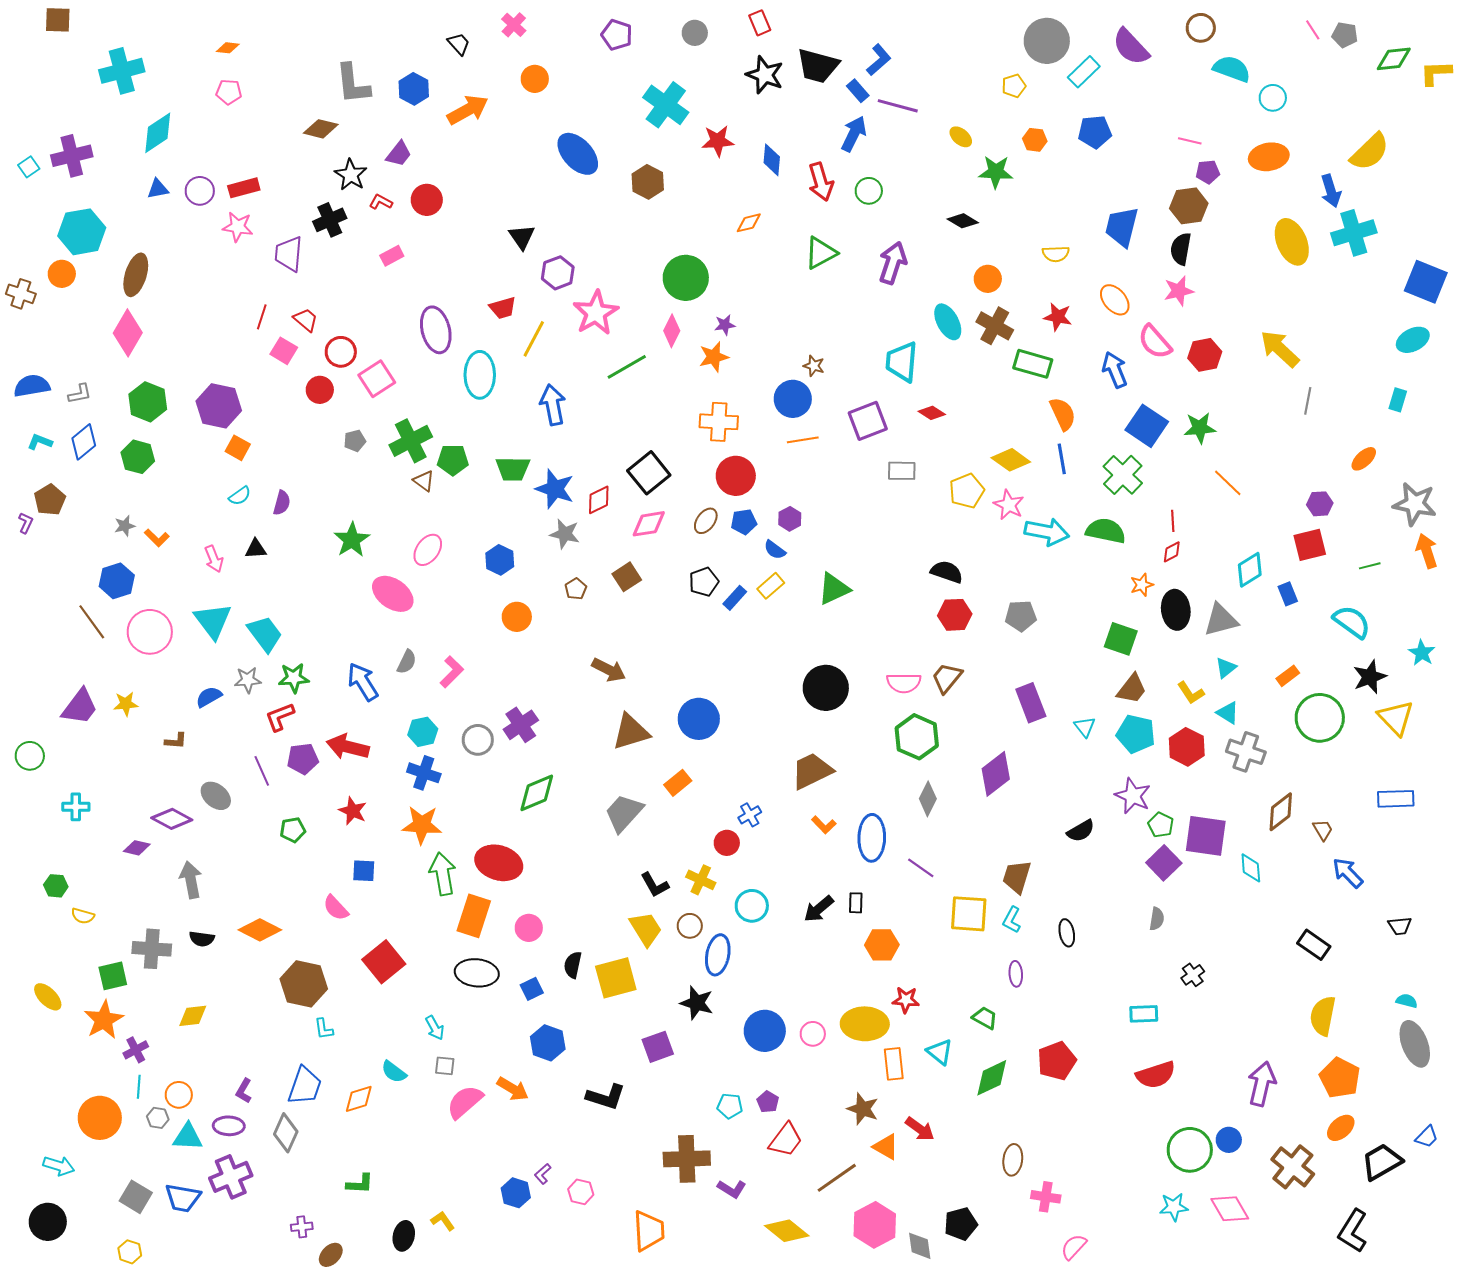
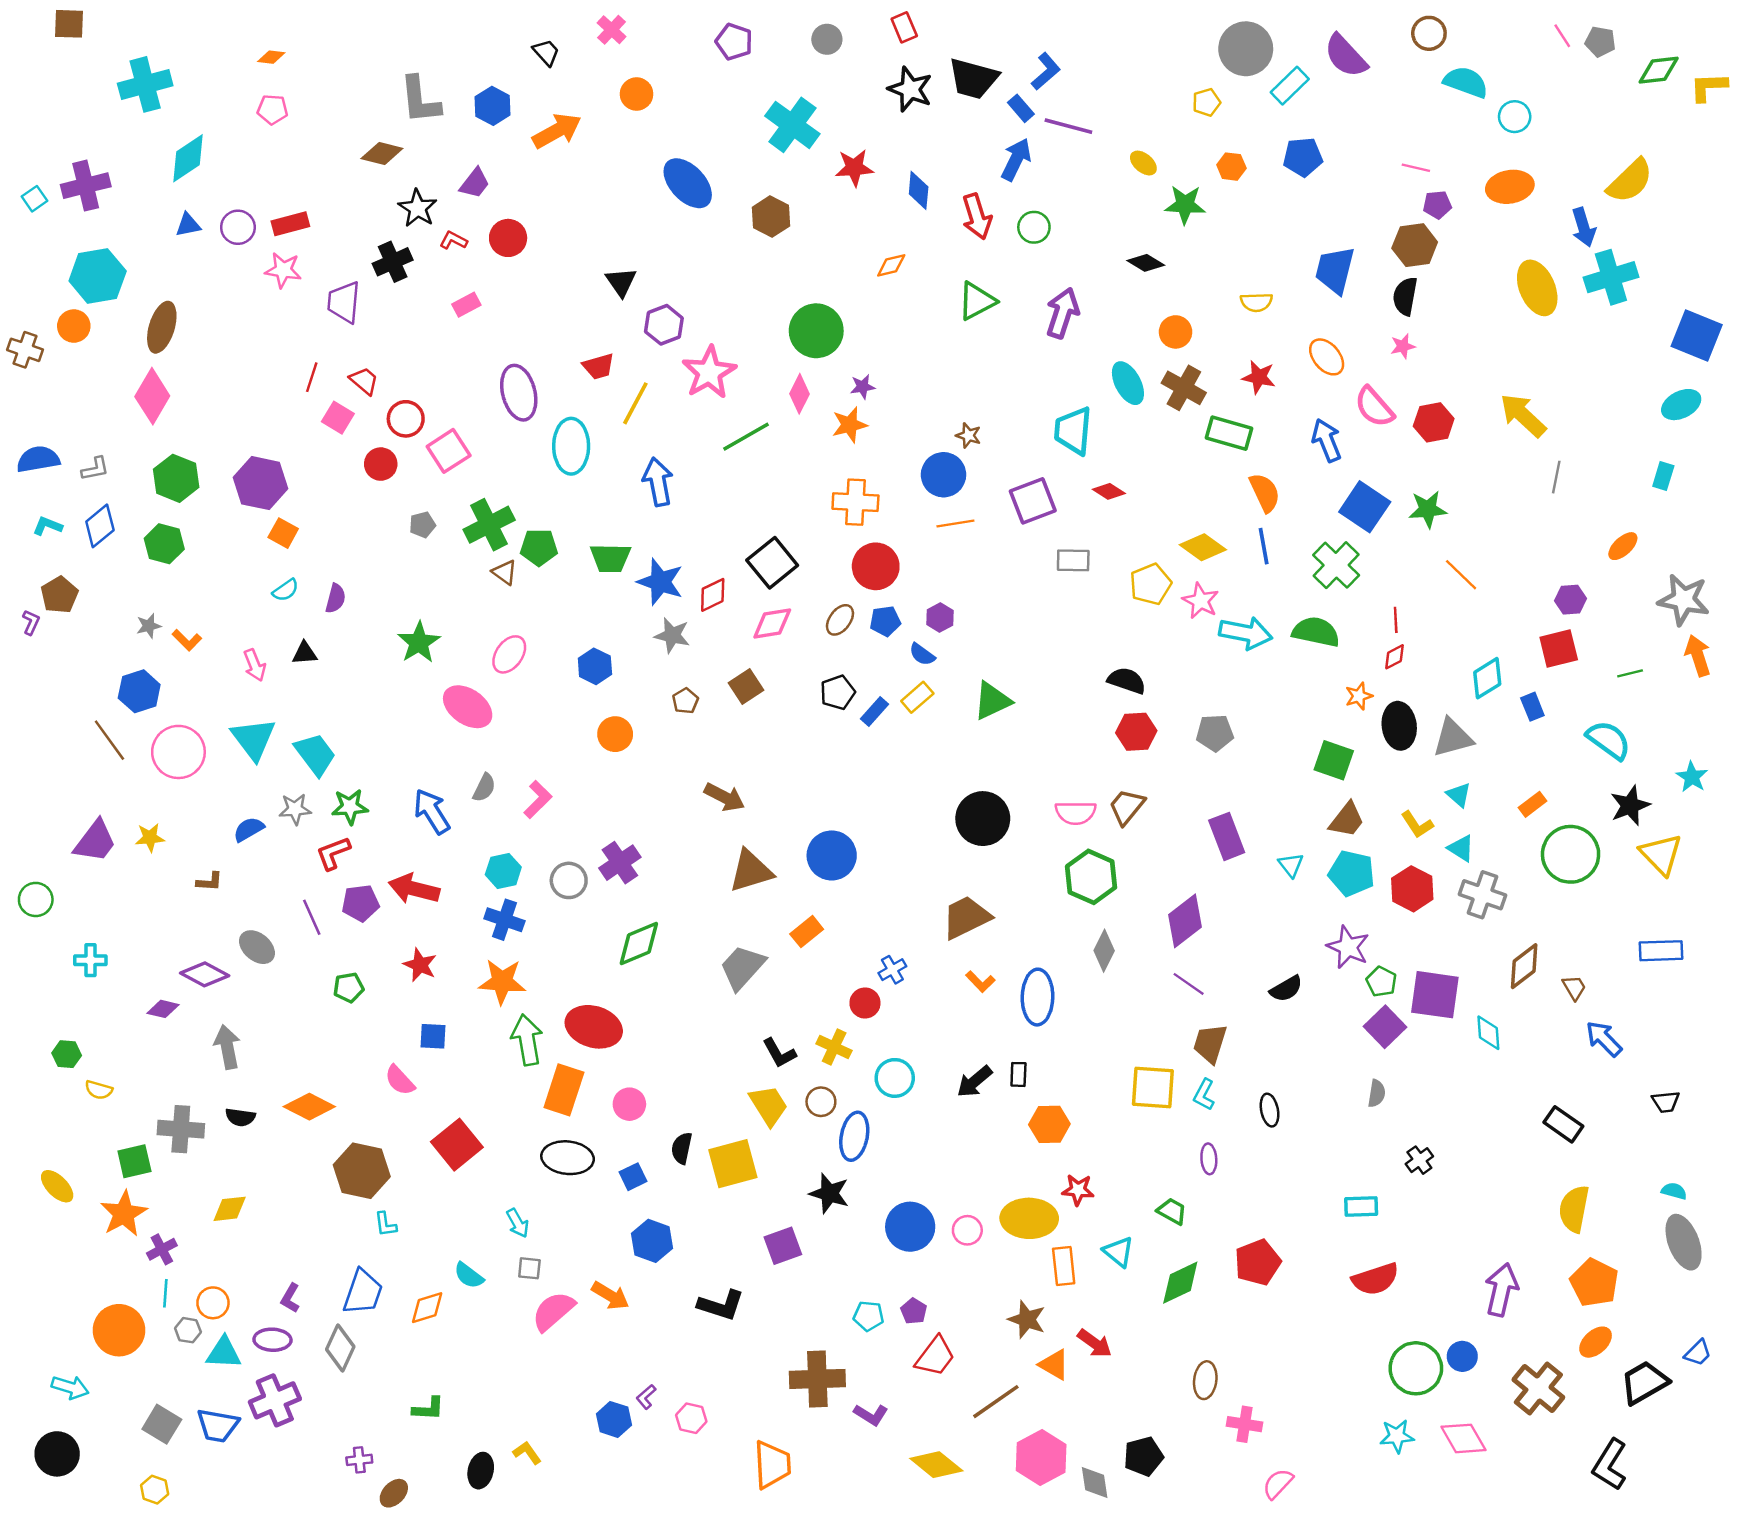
pink star: (1179, 291) -> (1403, 346), size x0.7
cyan triangle: (1226, 668) -> (1459, 795), turned -40
purple line: (921, 868) -> (1189, 984), moved

